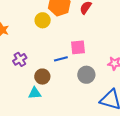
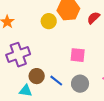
purple cross: (20, 59) -> (18, 55), size x1.6
blue line: (61, 59) -> (56, 81), moved, turned 40

